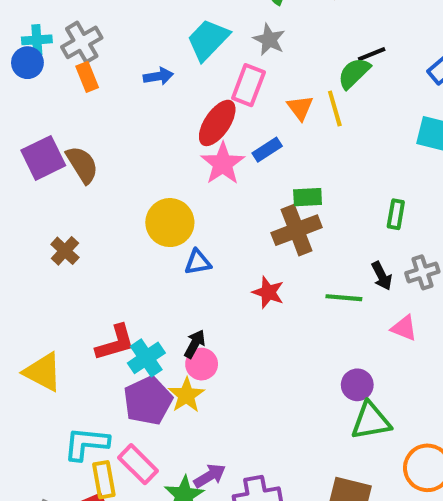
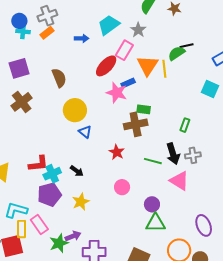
cyan cross: (37, 40) -> (23, 31), moved
orange rectangle: (87, 77) -> (47, 33), turned 64
orange triangle: (300, 108) -> (148, 65), size x1.6
pink star: (223, 164) -> (117, 93), moved, turned -30
brown semicircle: (82, 165) -> (59, 78), moved
brown cross: (65, 251) -> (22, 102), moved, size x1.5
blue triangle: (198, 262) -> (85, 132), turned 40
black arrow: (382, 276) -> (173, 154), size x1.5
pink triangle: (404, 328) -> (179, 181), size x1.5
black arrow: (195, 344) -> (77, 171), turned 88
pink circle: (202, 364) -> (122, 187), moved
yellow star: (186, 395) -> (81, 202), moved

